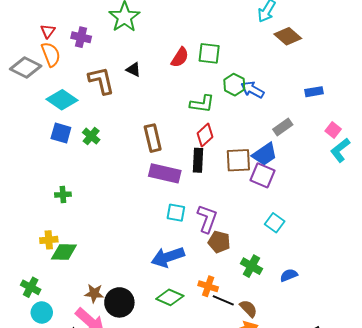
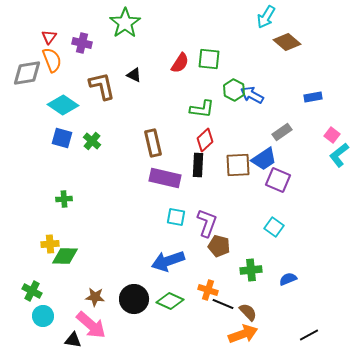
gray diamond: (26, 67) -> (27, 73), turned -36
purple square: (263, 175) -> (278, 180), moved
green cross: (251, 266) -> (251, 270), turned -35
black circle: (119, 302) -> (134, 299), moved

